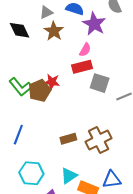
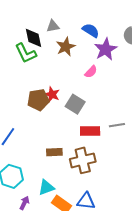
gray triangle: (46, 12) -> (53, 26), moved
red rectangle: (82, 67) -> (90, 131), moved
gray square: (100, 83) -> (75, 104), moved
green L-shape: (21, 87) -> (26, 53), moved

